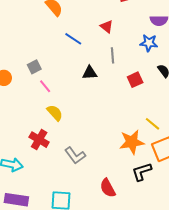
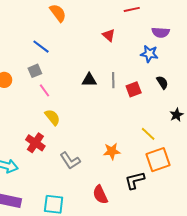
blue line: (73, 39) -> (41, 47), moved
gray line: (112, 55) -> (113, 80), moved
orange star: (132, 142) -> (112, 151), moved, size x0.7

